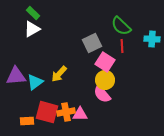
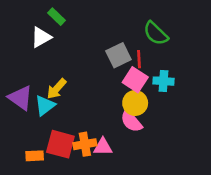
green rectangle: (33, 13) -> (57, 17), moved
cyan cross: (152, 39) -> (163, 81), moved
red line: (122, 46) -> (139, 59), moved
yellow arrow: (59, 74) -> (57, 89), moved
purple triangle: (16, 76) -> (20, 98), turned 40

